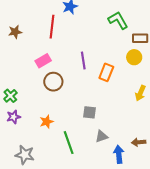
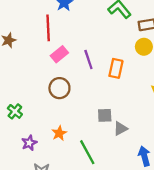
pink rectangle: (43, 61) -> (59, 54), moved
purple star: (14, 117) -> (29, 143), moved
gray triangle: (102, 136) -> (120, 129), moved

